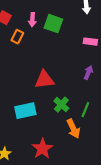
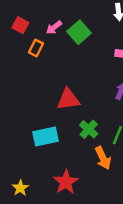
pink arrow: (32, 20) -> (54, 28), turned 48
green square: (53, 24) -> (79, 32), turned 30

